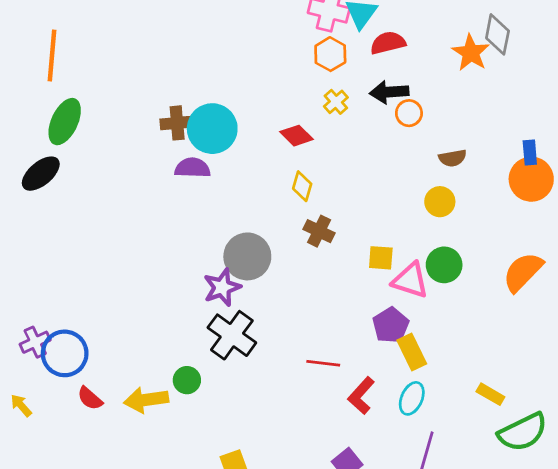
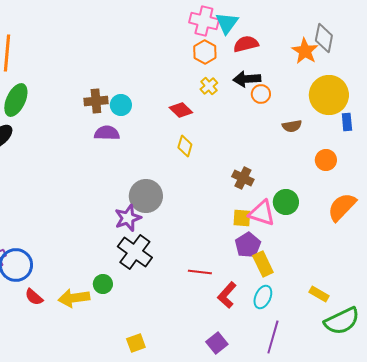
cyan circle: (212, 129) -> (121, 105), size x0.6
orange circle: (531, 179) -> (326, 160), moved, size x0.7
yellow circle: (440, 202) -> (329, 95), moved, size x1.8
brown cross: (319, 231) -> (243, 178), moved
yellow square: (381, 258) -> (242, 218), moved

